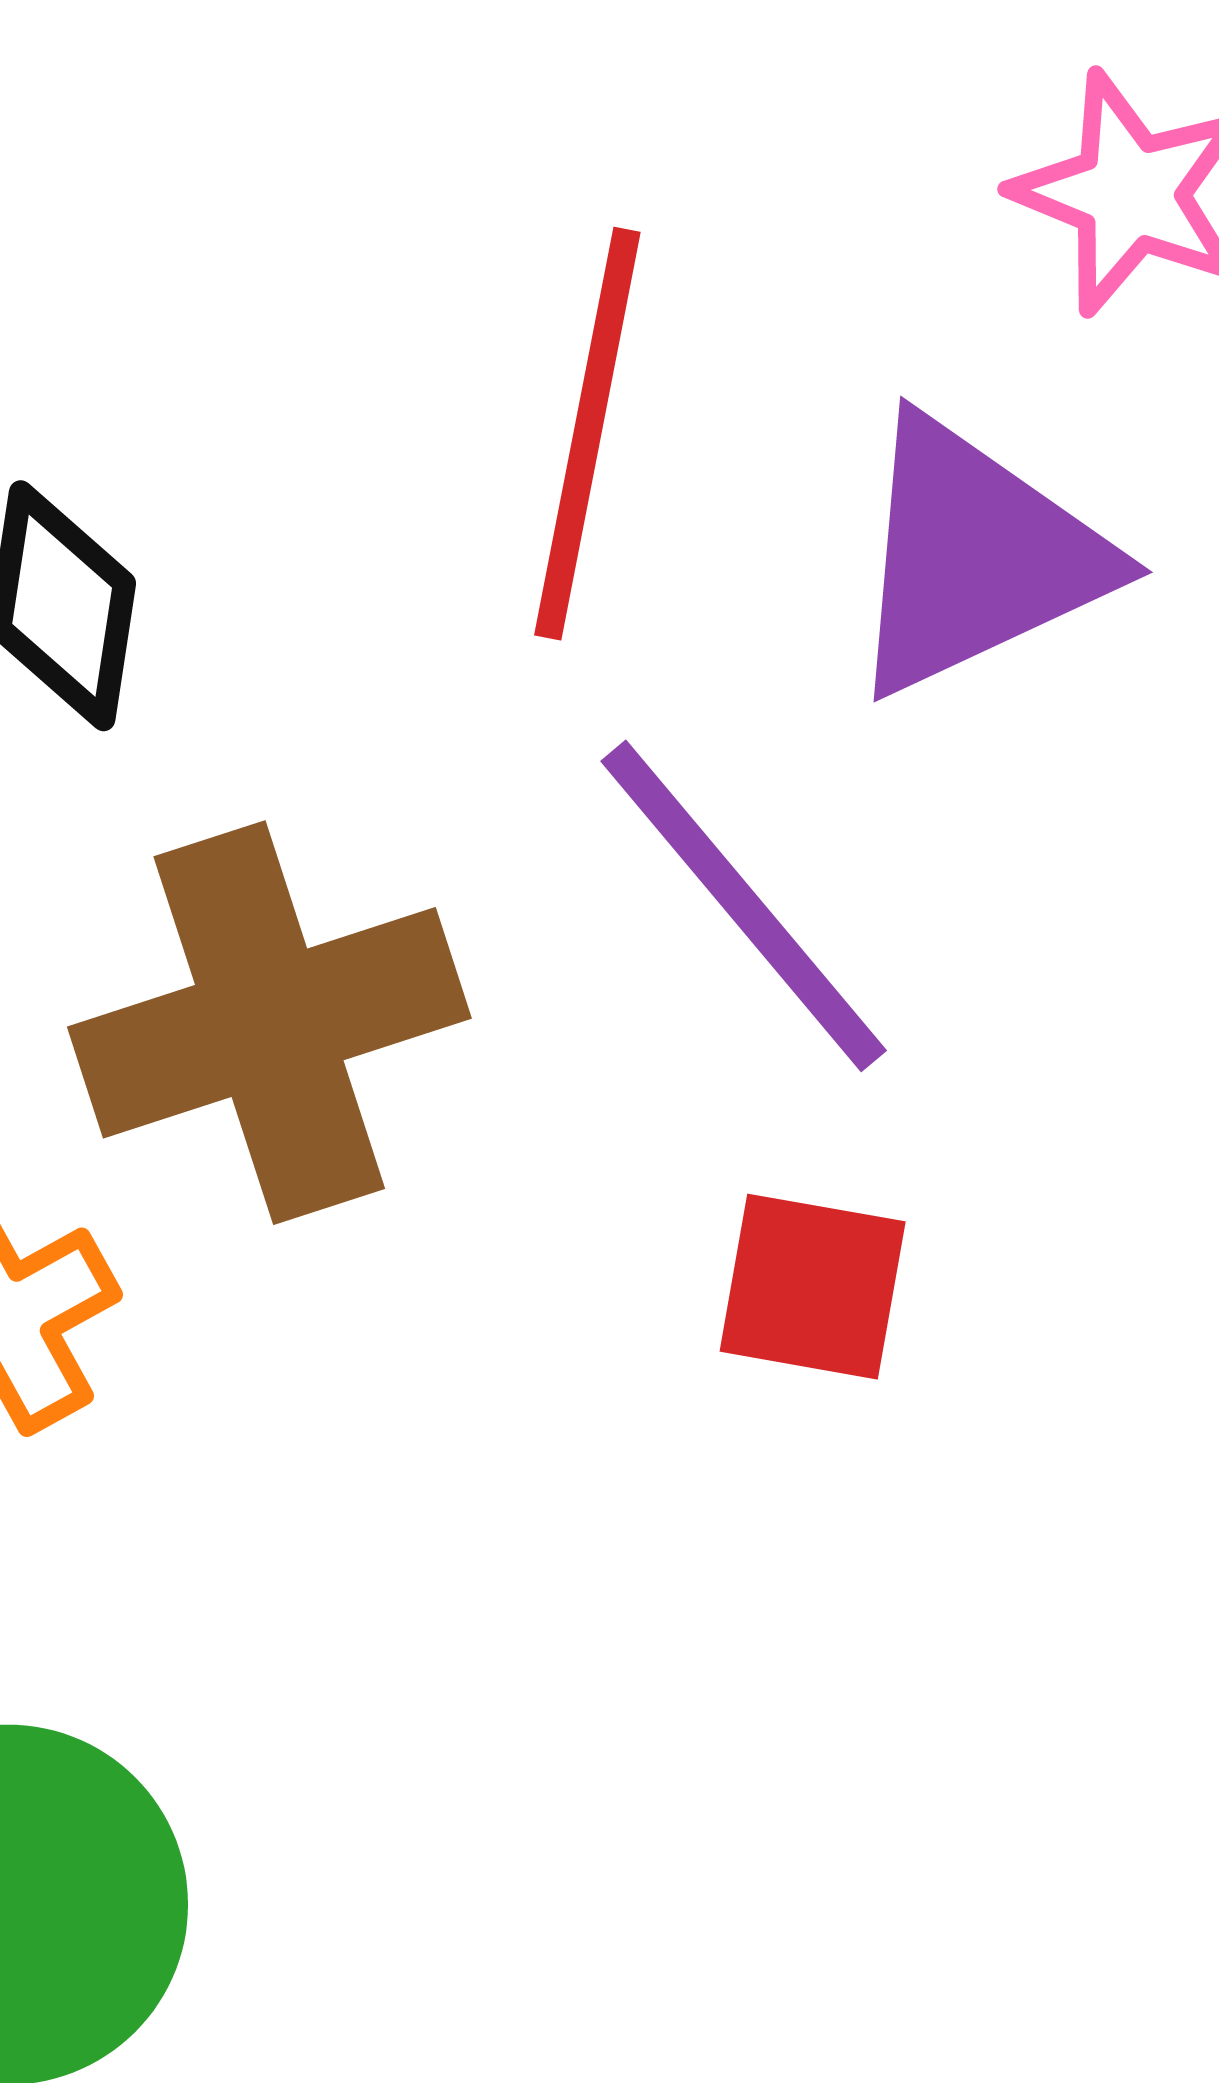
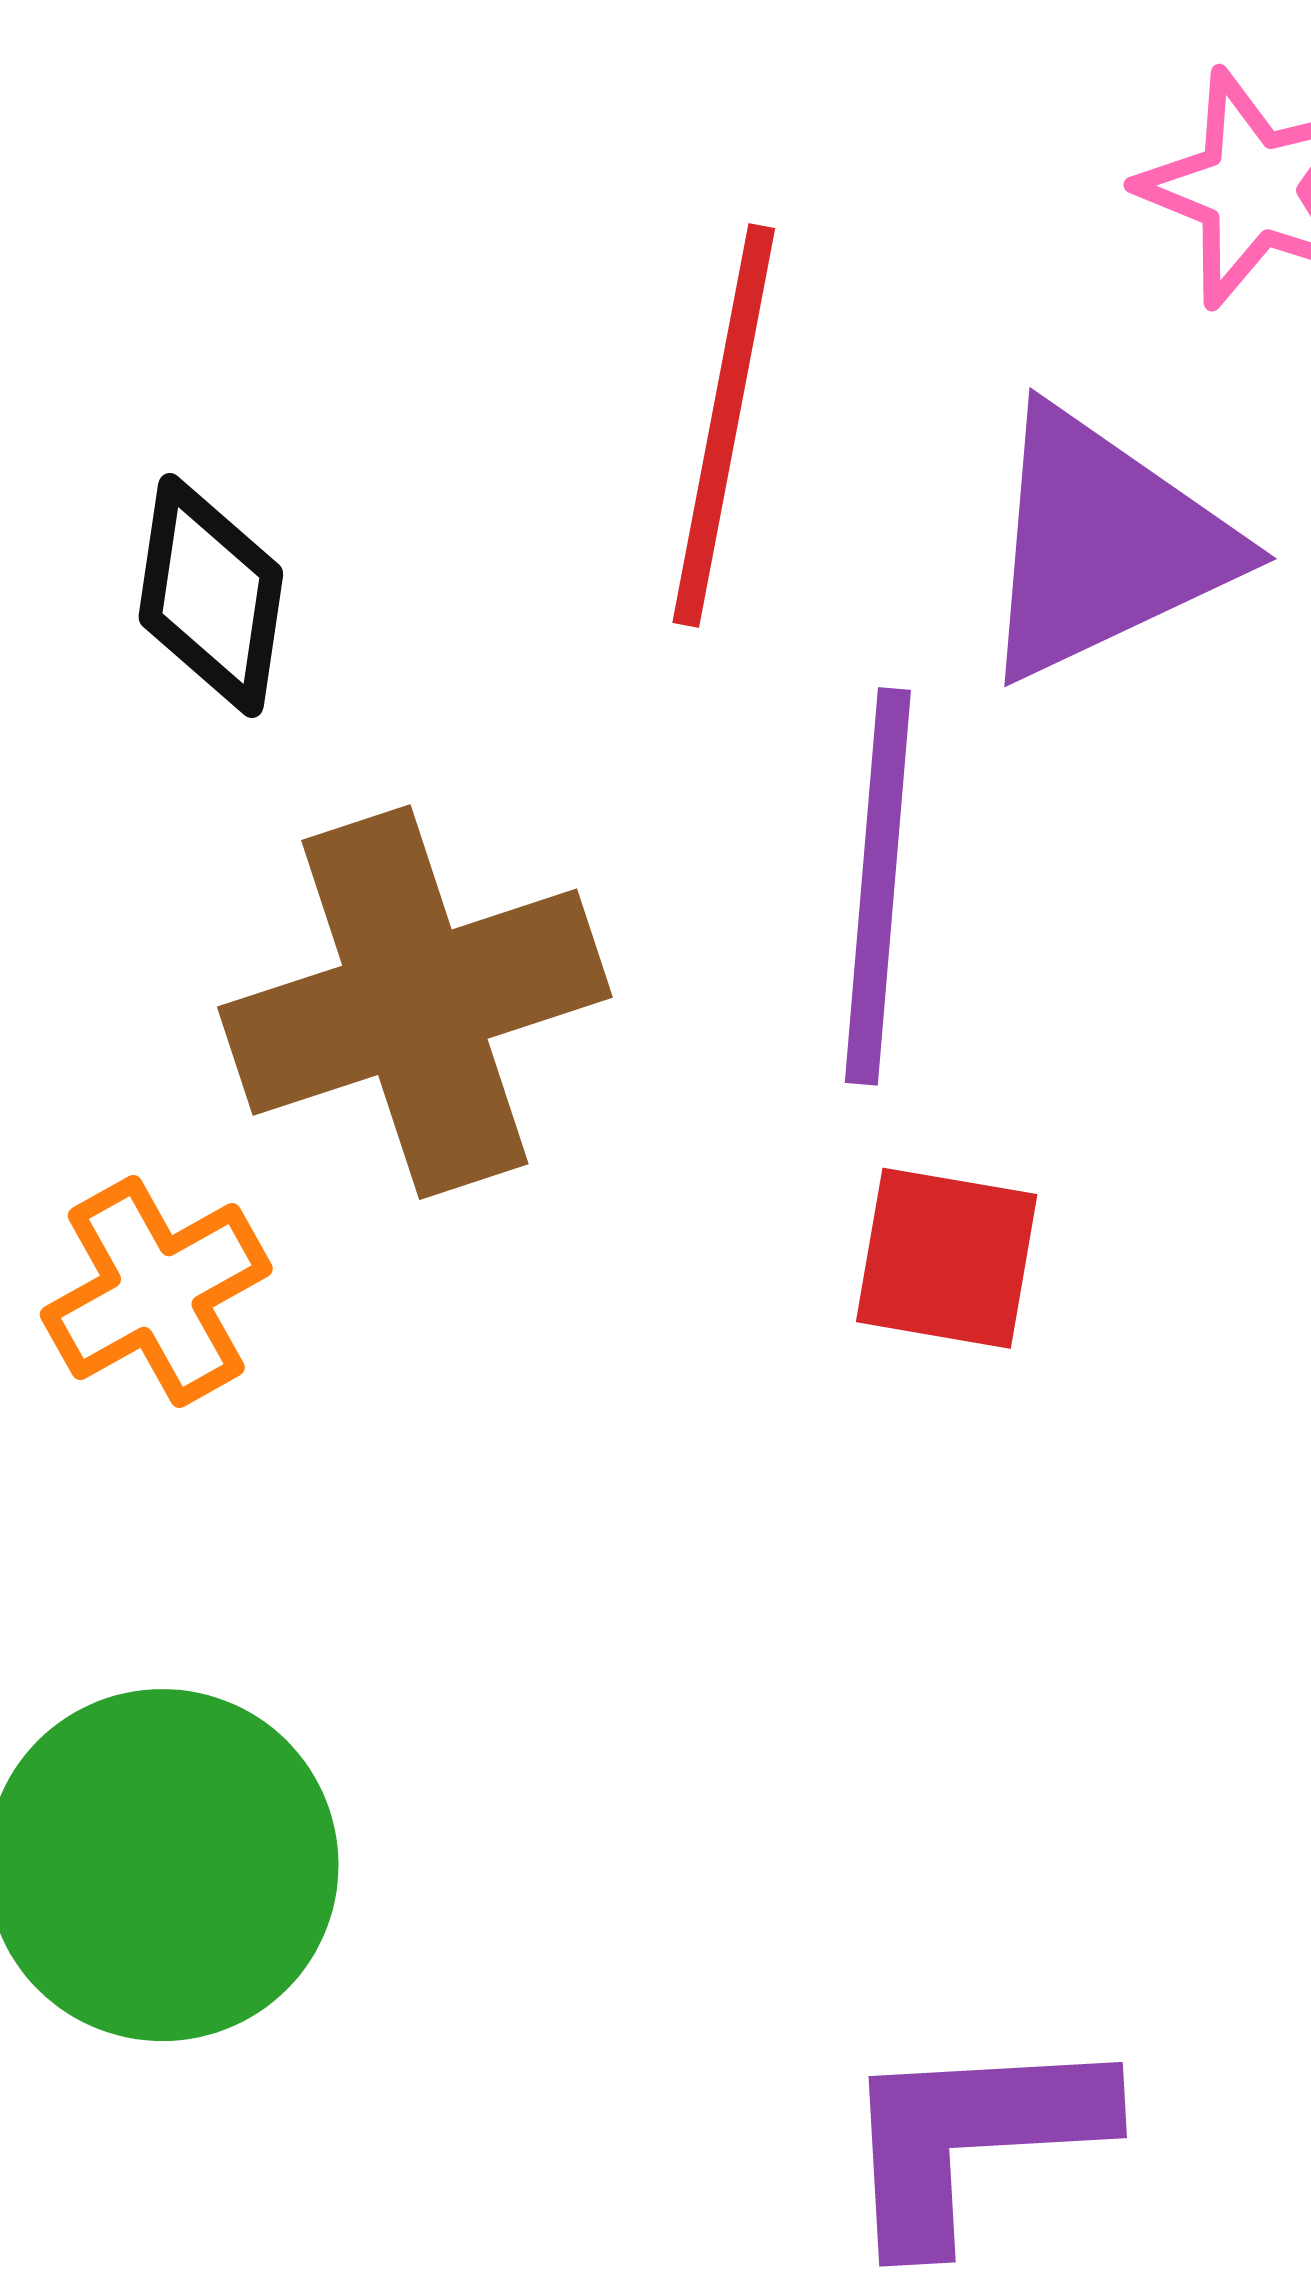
purple line: (744, 906) -> (878, 886), turned 45

